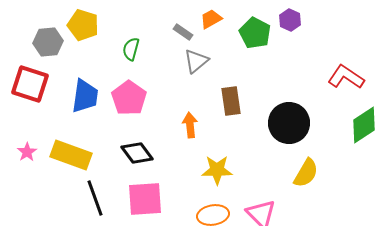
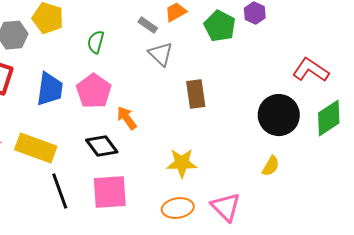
gray triangle: (196, 61) -> (161, 54), turned -36
black circle: (289, 123) -> (279, 115), moved
orange arrow: (190, 125) -> (127, 118), moved, turned -30
yellow semicircle: (306, 173) -> (271, 166), size x0.7

